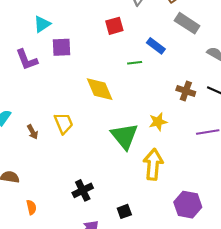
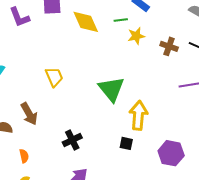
yellow diamond: (100, 89) -> (86, 22), moved
yellow star: (158, 122) -> (136, 36), moved
brown arrow: (33, 132) -> (29, 114), moved, size x1.6
black square: (124, 211) -> (126, 143), moved, turned 32

